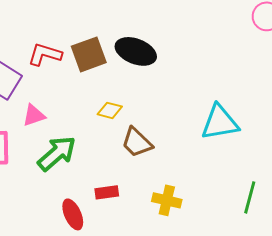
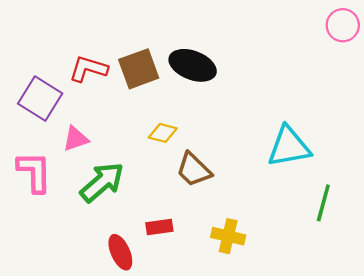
green line: (250, 197) -> (323, 203), moved

